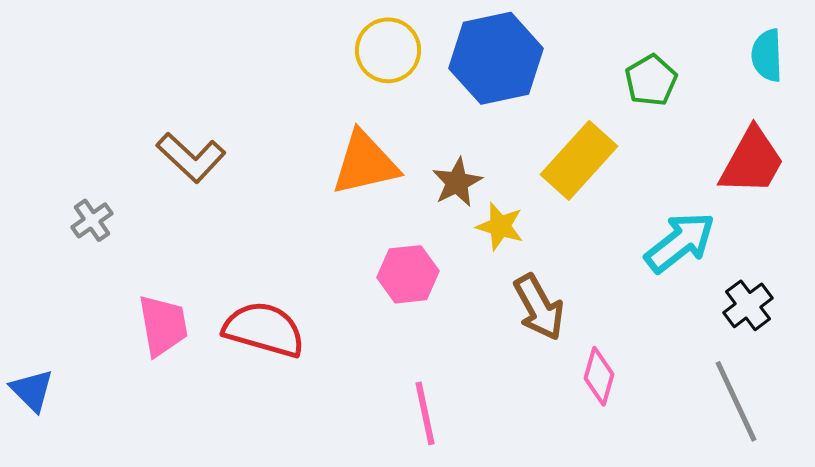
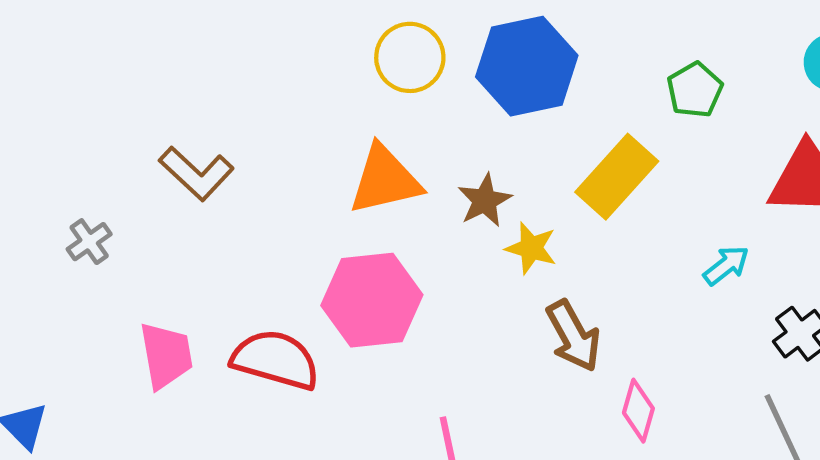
cyan arrow: (680, 242) -> (726, 265), size x0.6
pink hexagon: (408, 274) -> (372, 300), moved, size x1.5

